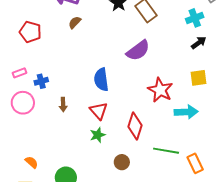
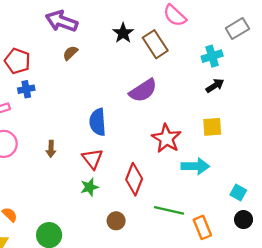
blue cross: (41, 81) -> (26, 89), moved

